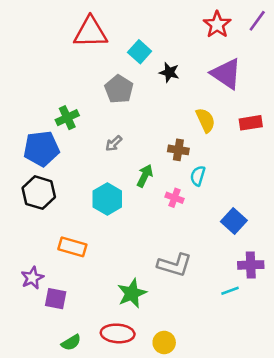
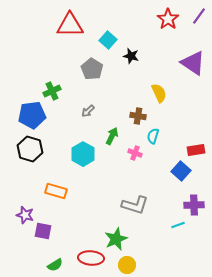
purple triangle: (226, 74) -> (193, 63), moved
red rectangle: (251, 123) -> (196, 150), moved
purple star: (32, 278) -> (25, 215), turned -30
green star: (132, 293) -> (116, 239), moved

